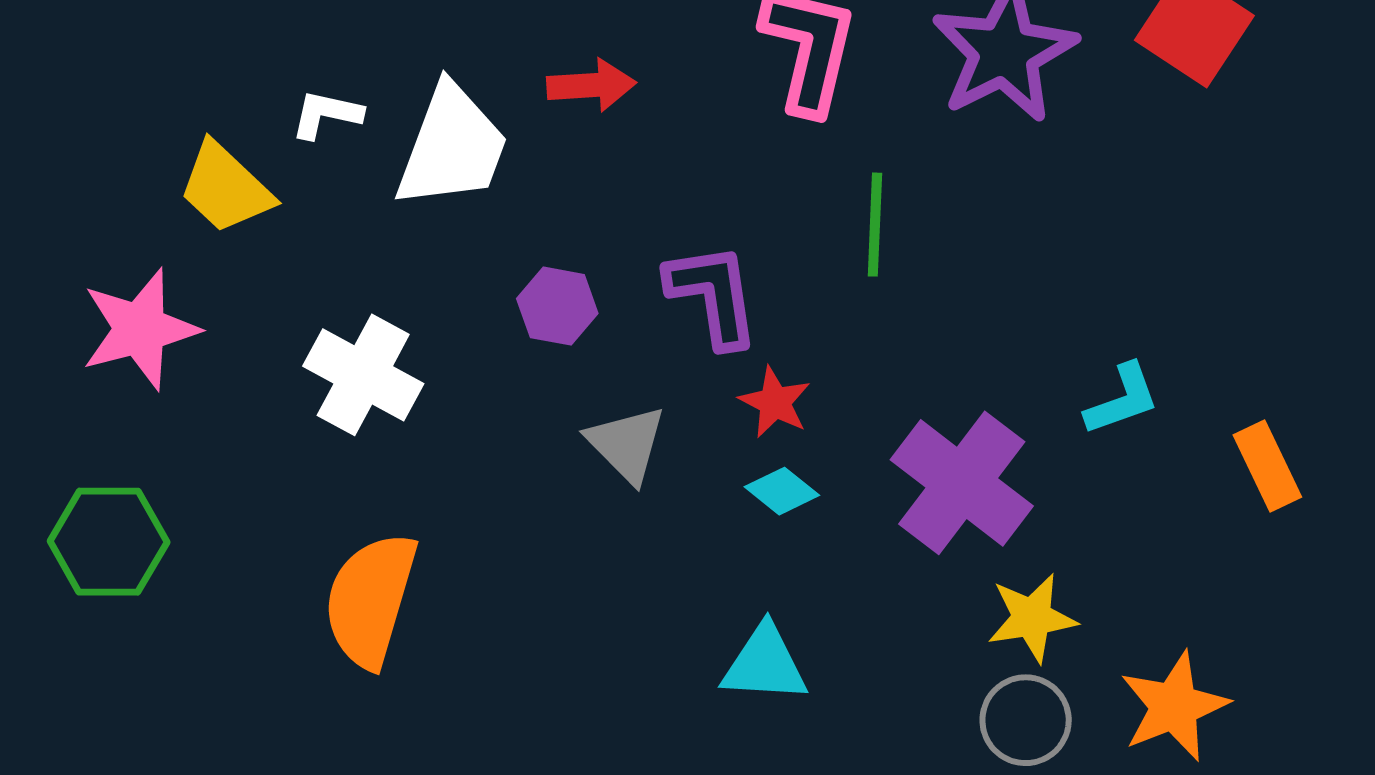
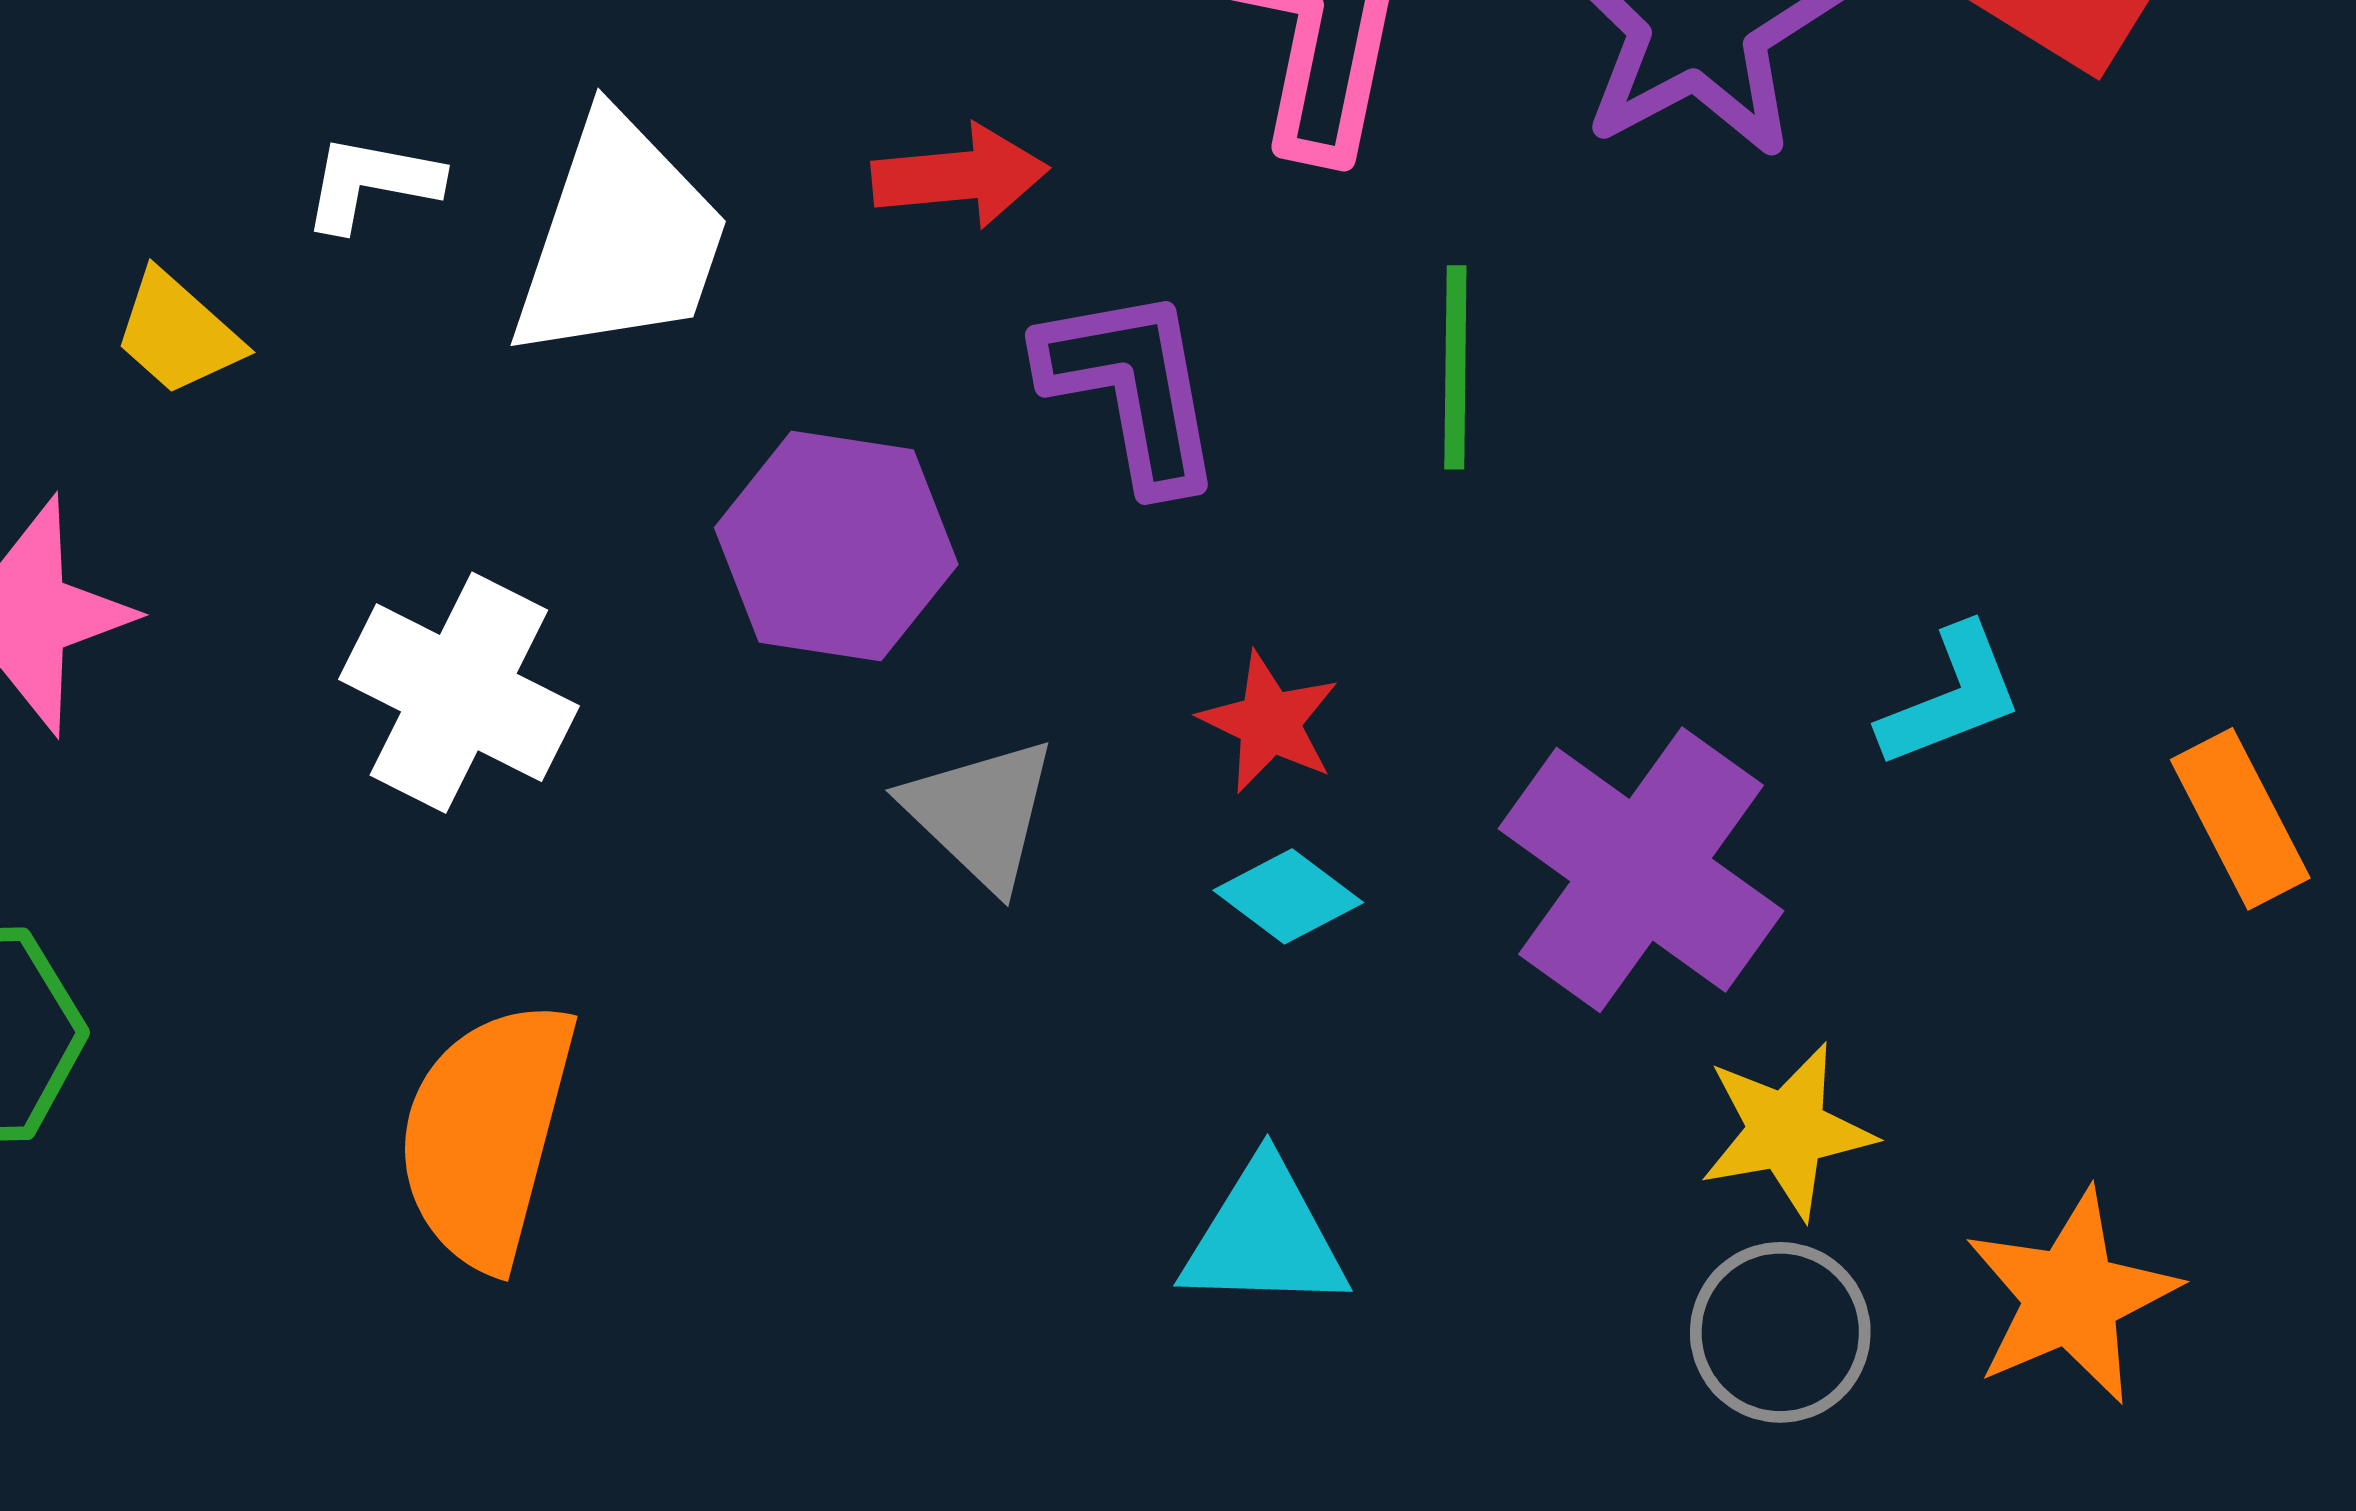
red arrow: (591, 85) -> (960, 176), moved
yellow trapezoid: (226, 188) -> (178, 333), size x0.7
purple L-shape: (713, 295) -> (1132, 388), moved
purple hexagon: (557, 306) -> (836, 546), size x1.5

